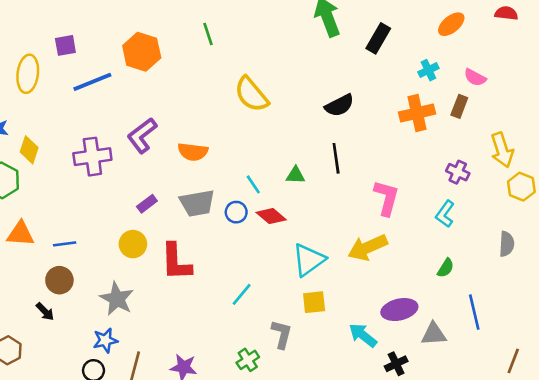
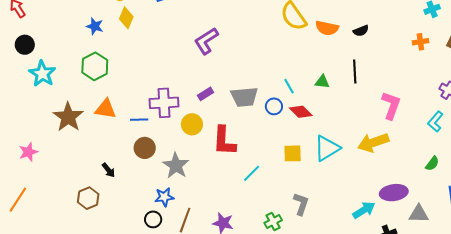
black semicircle: (339, 105) -> (361, 31), size x0.7
orange cross: (417, 113) -> (420, 42), size x0.6
yellow diamond: (29, 150) -> (126, 18), moved
orange semicircle: (193, 152) -> (327, 28), moved
purple cross: (92, 157) -> (164, 103), moved
brown circle: (59, 280) -> (145, 148), moved
cyan line: (242, 294) -> (252, 173), moved
yellow square: (314, 302) -> (293, 153), moved
black arrow: (45, 312) -> (109, 170), moved
cyan arrow: (363, 335) -> (364, 210), turned 105

